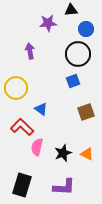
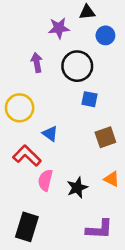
black circle: (78, 54) -> (77, 66), moved
blue square: (73, 81) -> (89, 99), turned 32
orange triangle: (87, 154) -> (112, 179), moved
purple L-shape: (64, 187) -> (99, 229), moved

